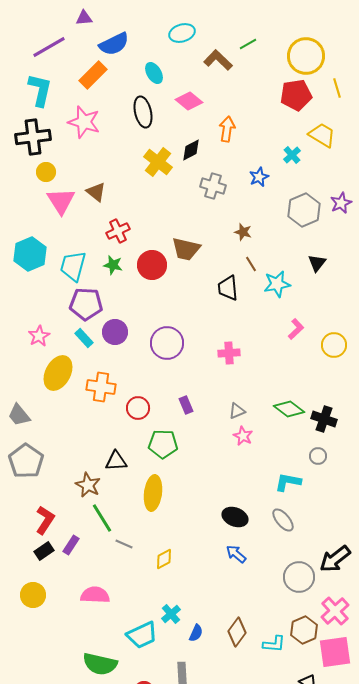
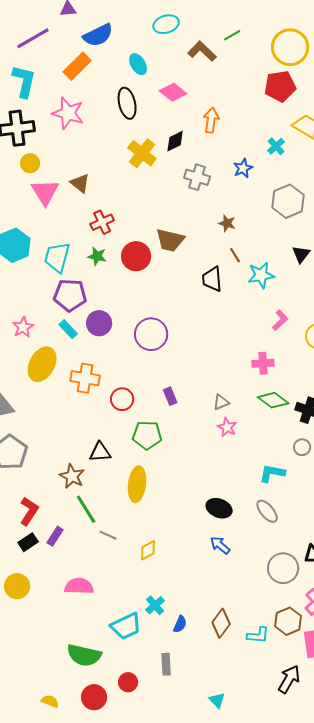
pink cross: (229, 353) -> (263, 363), moved

